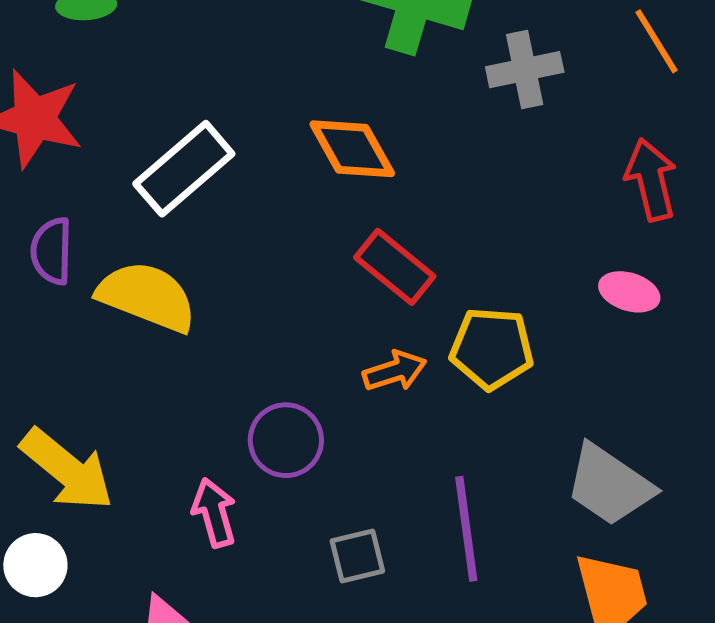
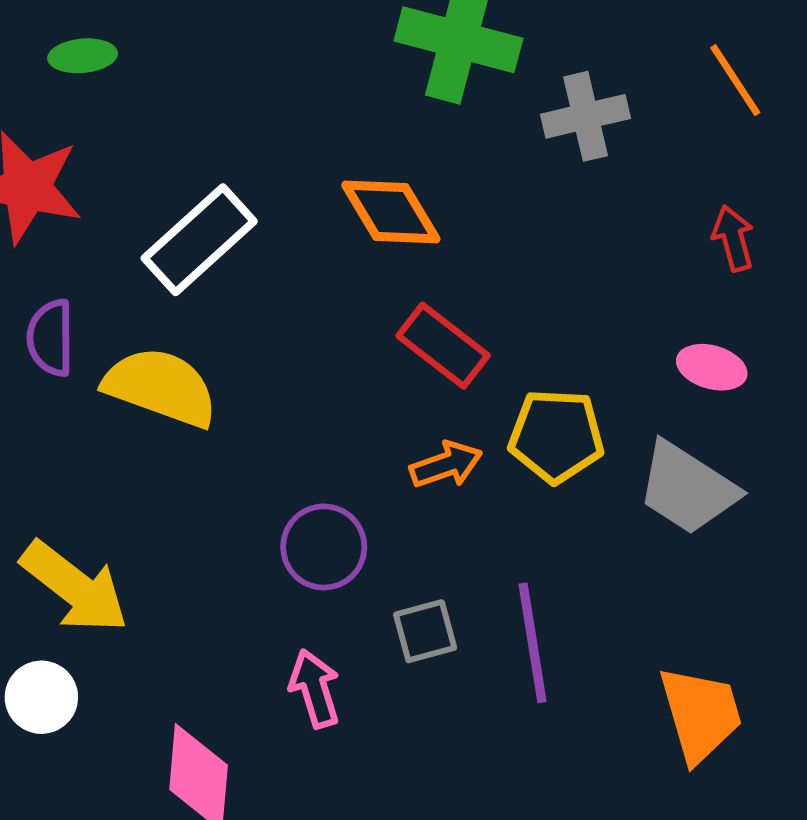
red arrow: (651, 180) -> (733, 238), size x0.7
gray trapezoid: (609, 485) -> (687, 488), moved
pink arrow: (214, 513) -> (315, 689), moved
gray square: (357, 556) -> (425, 631), moved

